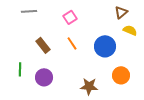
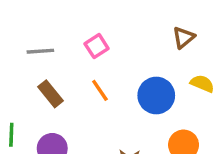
gray line: (29, 11) -> (40, 51), moved
yellow semicircle: (130, 30) -> (202, 84), moved

